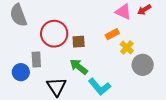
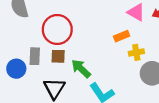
brown square: (79, 42) -> (58, 56), moved
yellow cross: (127, 48) -> (136, 52), turned 32

